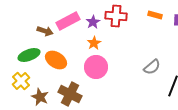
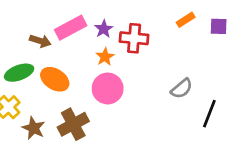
orange rectangle: (155, 15) -> (186, 20), turned -48
red cross: (116, 16) -> (134, 38), moved
brown cross: (70, 94) -> (73, 124), turned 35

